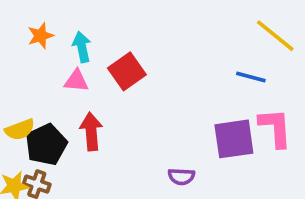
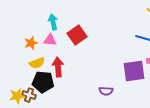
orange star: (41, 36) -> (31, 43), moved
yellow semicircle: (20, 130) -> (37, 63), moved
black pentagon: (46, 145) -> (43, 82), moved, turned 30

